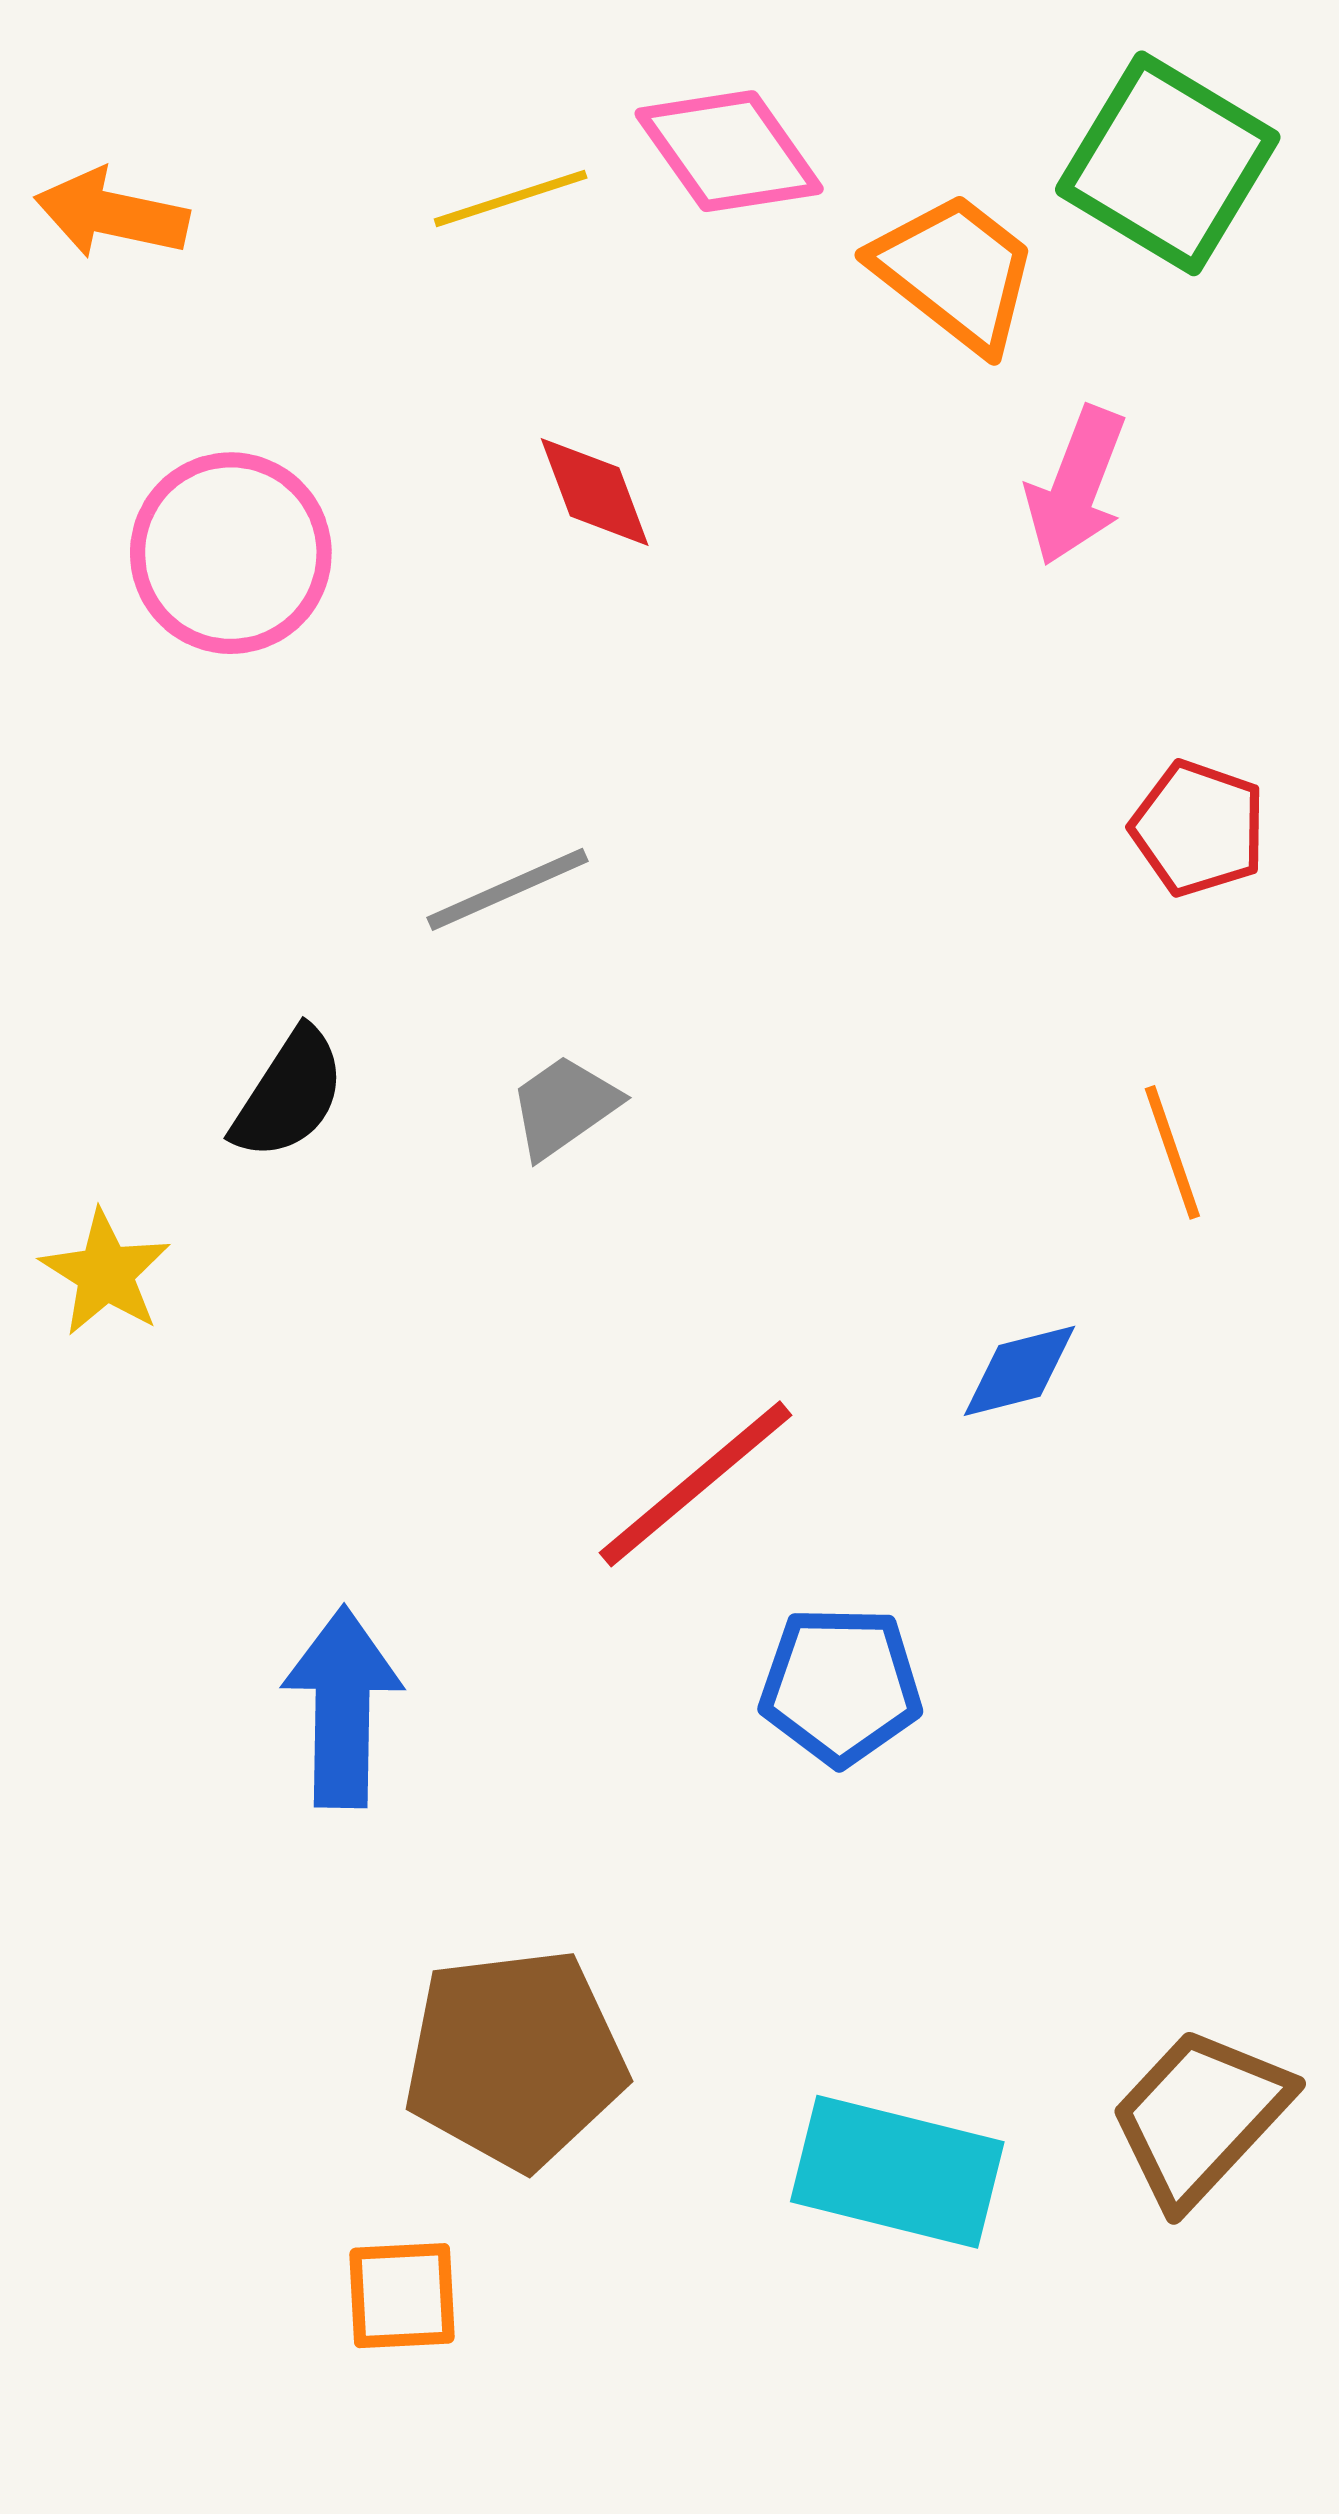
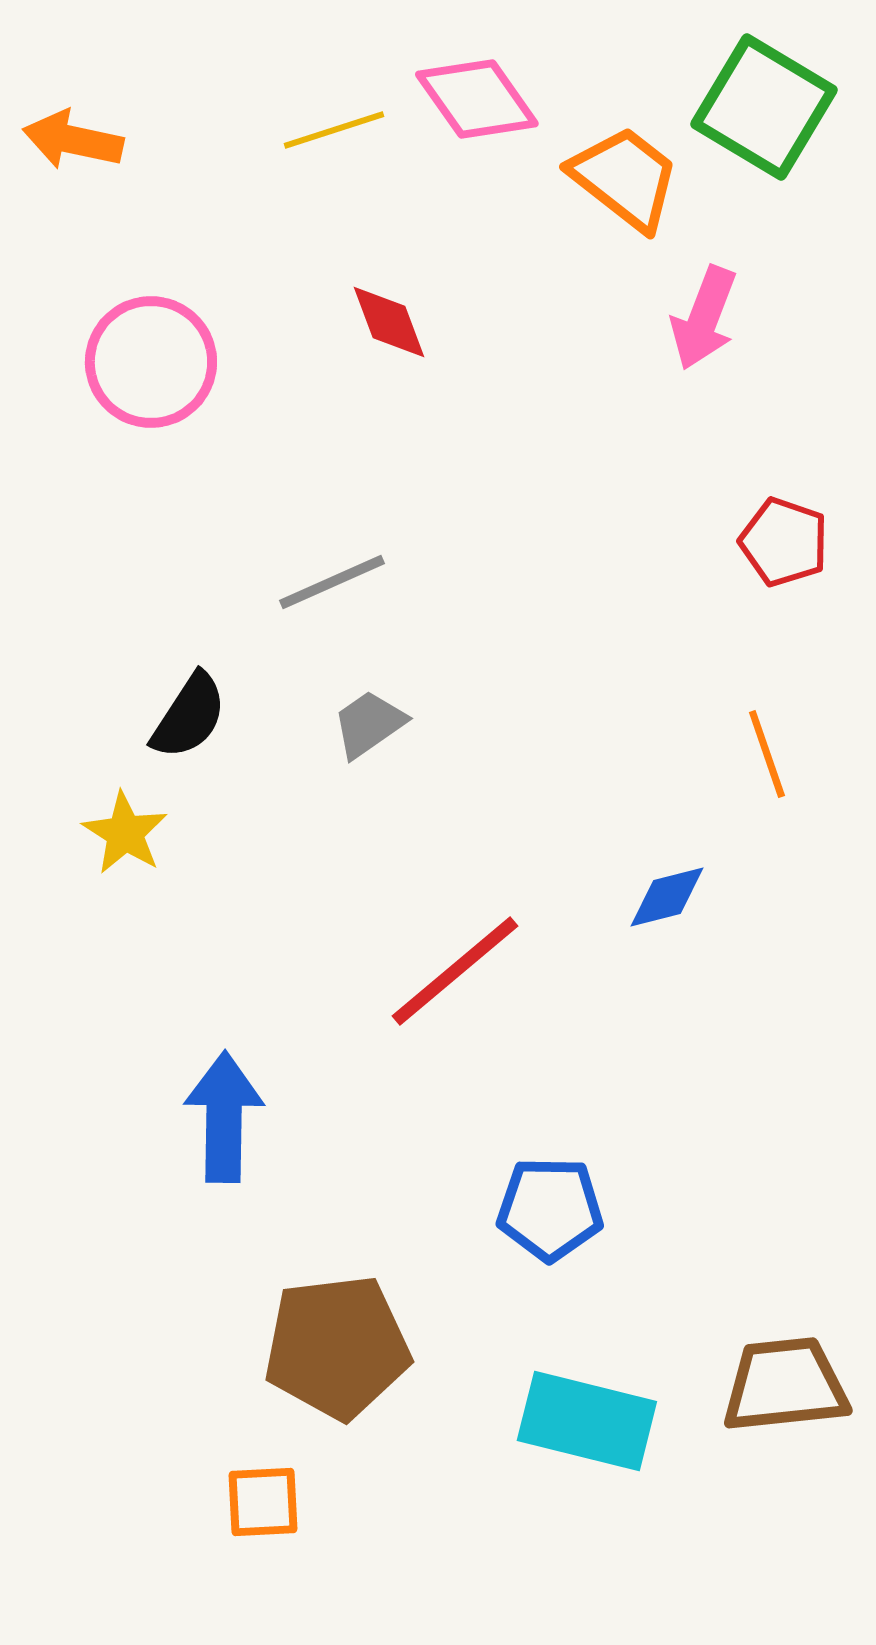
yellow star: (105, 1273) -> (125, 833), moved
blue pentagon: (841, 1686) -> (550, 1209), moved
brown trapezoid: (1200, 2117) -> (785, 1385), turned 41

